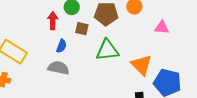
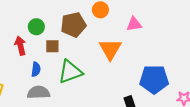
green triangle: (107, 50) -> (70, 72), moved
orange triangle: (142, 65) -> (110, 49), moved, turned 30

